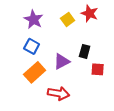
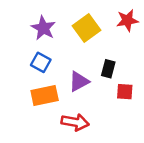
red star: (90, 13) -> (127, 20), moved, turned -30
yellow square: (68, 19) -> (87, 28), size x1.5
orange rectangle: (35, 72) -> (45, 95), turned 30

